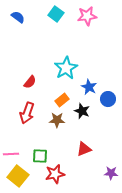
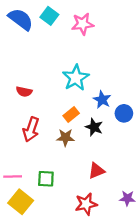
cyan square: (56, 14) -> (49, 16), moved
pink star: (87, 16) -> (83, 24), moved
blue semicircle: (18, 17) -> (21, 19), size x1.6
red semicircle: (30, 82) -> (24, 92), moved, turned 64
red star: (55, 174) -> (86, 204), moved

